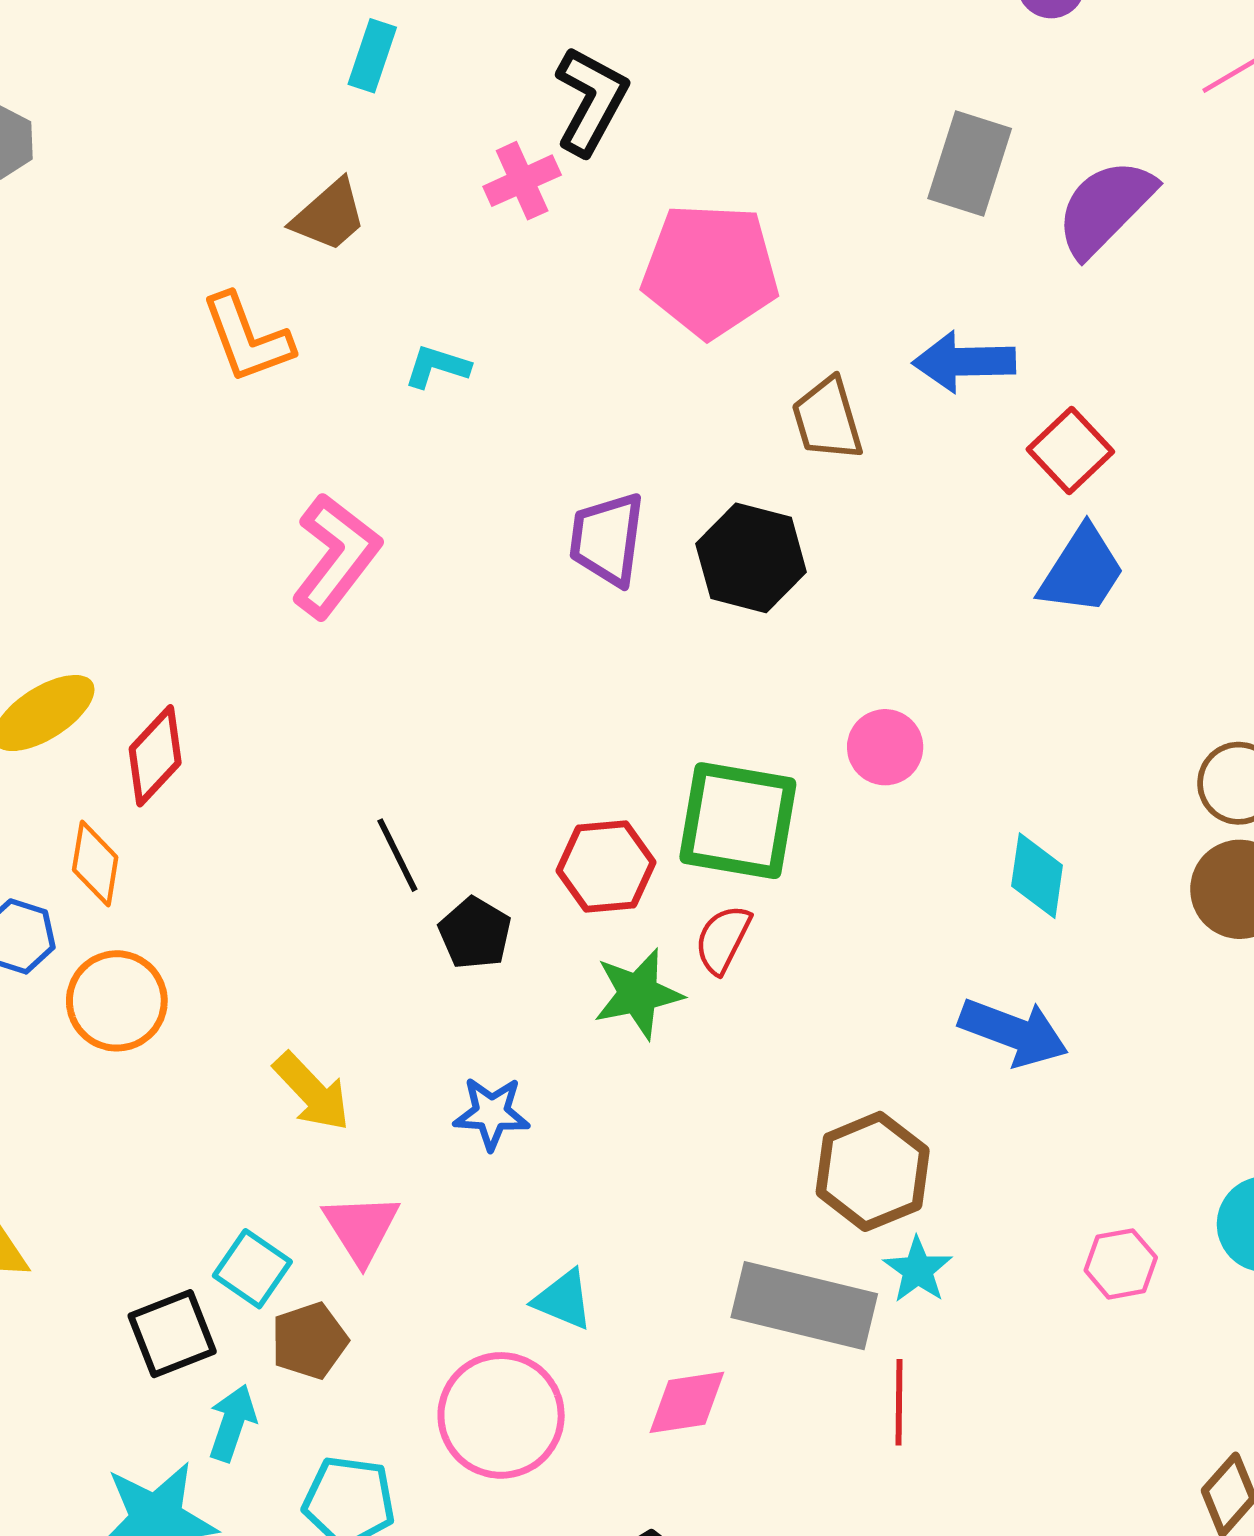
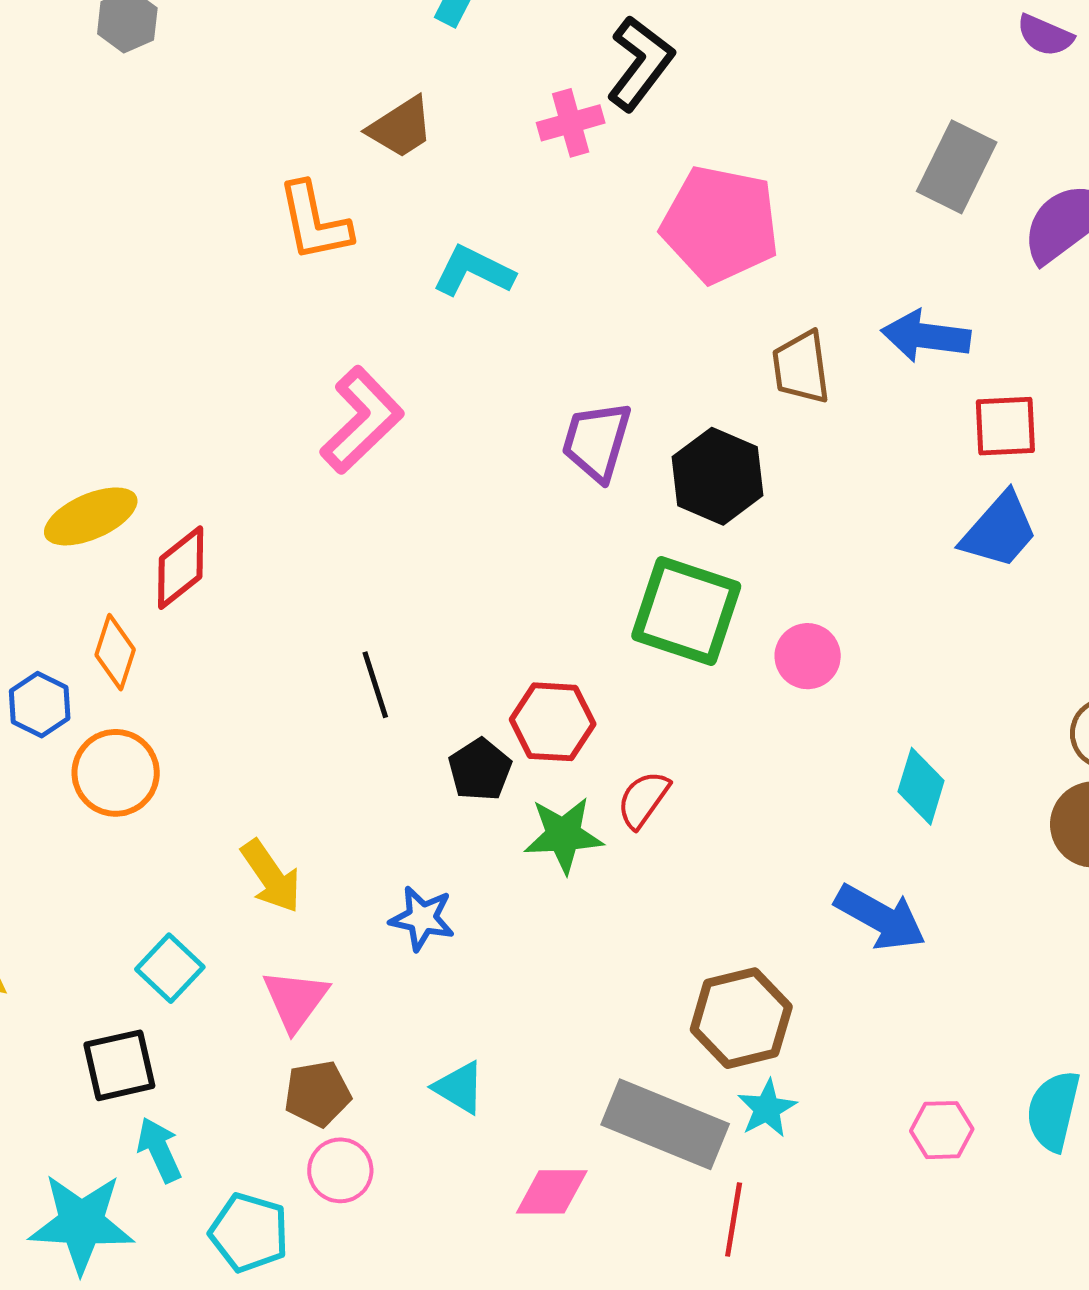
cyan L-shape: (437, 367) -> (473, 271), size x1.4
red square: (1070, 451) -> (1005, 426), turned 32
green square: (738, 821) -> (686, 611), moved
black pentagon: (475, 933) -> (480, 770), moved
cyan square: (252, 1269) -> (170, 968), moved
brown pentagon: (309, 1341) -> (317, 1094), moved
pink circle: (501, 1415) -> (340, 1170), moved, size x0.6
cyan arrow: (232, 1423) -> (159, 1150), turned -52

